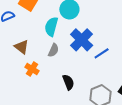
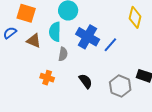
brown triangle: (22, 47) -> (34, 41), moved

